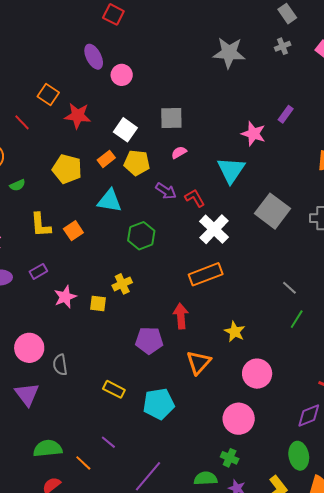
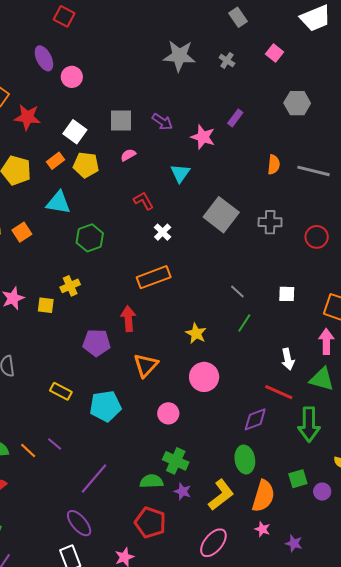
gray cross: (283, 46) -> (227, 60), moved, turned -35
cyan triangle: (231, 170) -> (180, 173), size x0.7
purple arrow: (166, 191) -> (162, 122), moved
white cross: (214, 229) -> (163, 232), size x0.6
yellow star: (235, 332) -> (196, 333), moved
pink circle: (239, 419) -> (168, 413), moved, size x0.7
green cross: (230, 458) -> (176, 461), size x1.4
orange line: (83, 463) -> (28, 450), moved

